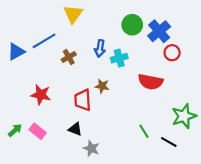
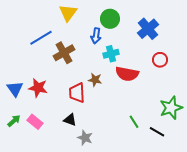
green circle: (132, 25) -> (110, 19), moved
blue arrow: (100, 48) -> (96, 36), moved
blue triangle: (16, 52) -> (15, 89), moved, turned -36
red circle: (172, 53) -> (160, 60), moved
brown cross: (69, 57) -> (64, 53), size x1.5
red semicircle: (151, 82) -> (127, 74), moved

